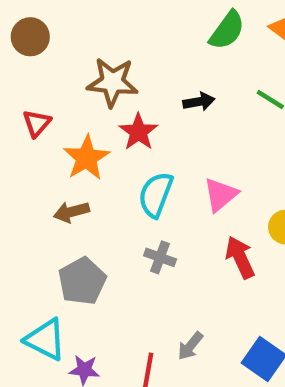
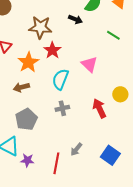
black arrow: (199, 102) -> (75, 19), moved, turned 32
pink triangle: (221, 195) -> (89, 64), moved, turned -36
gray cross: (160, 257) -> (62, 108), turned -32

